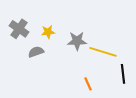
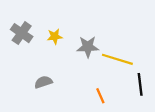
gray semicircle: (36, 52) -> (43, 82), moved

